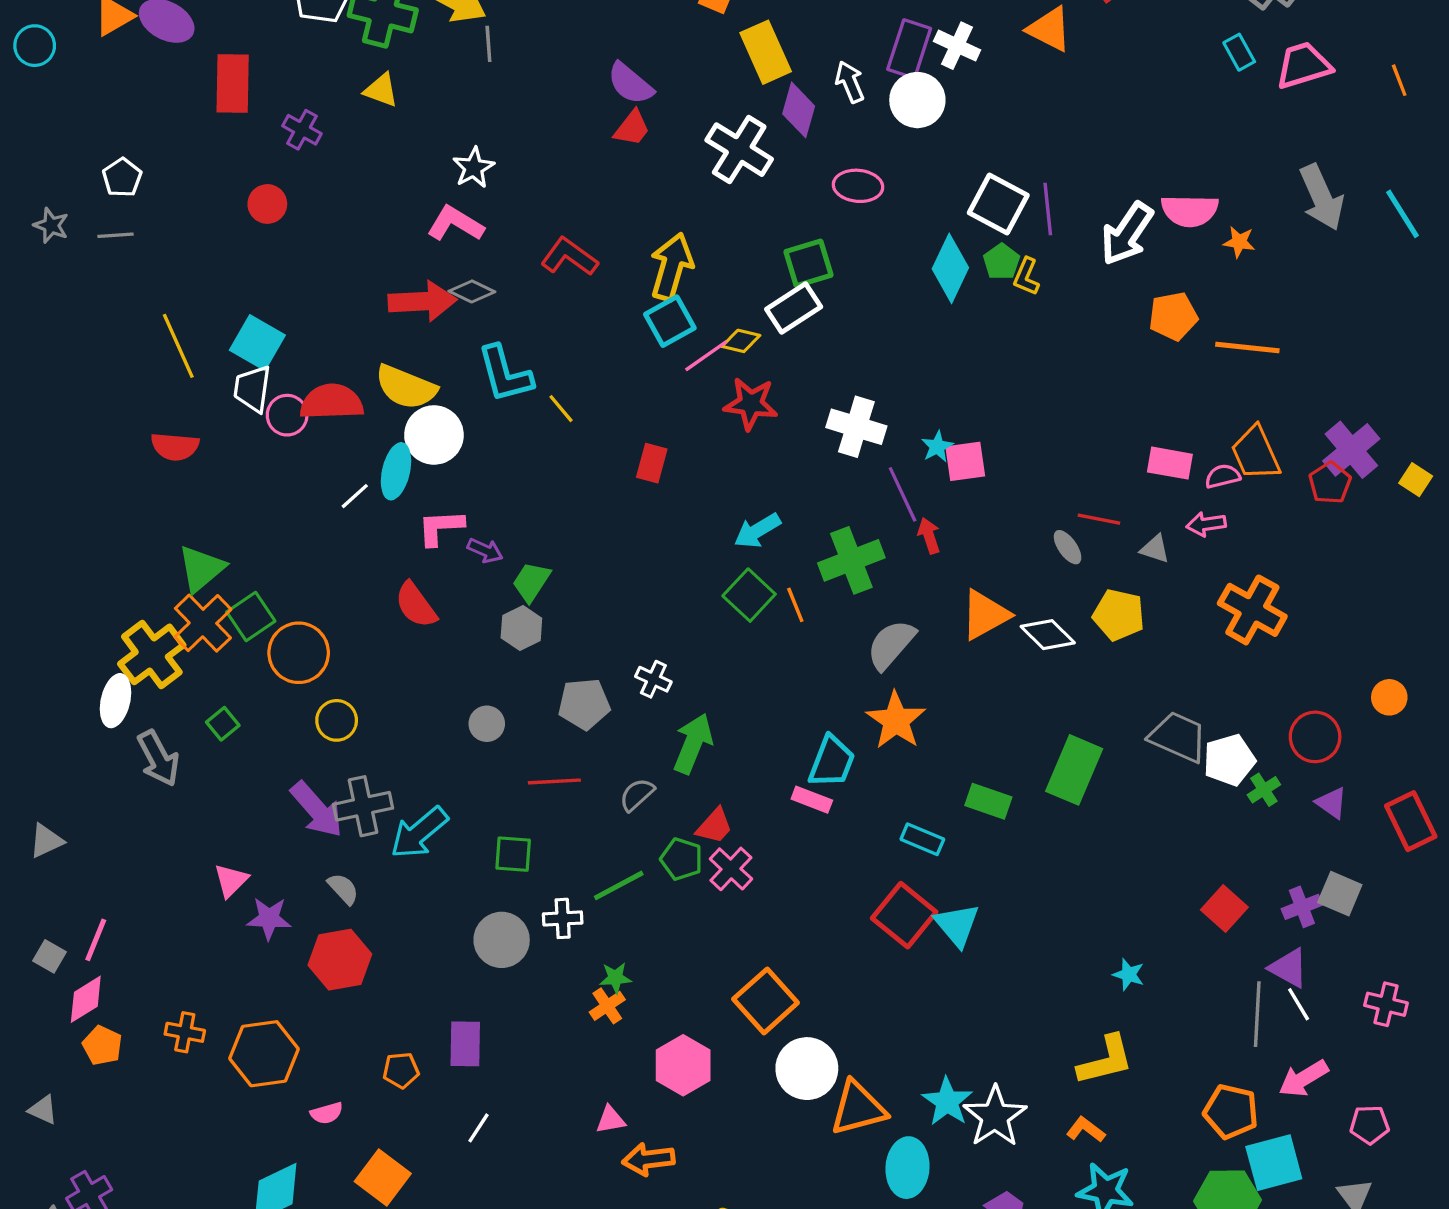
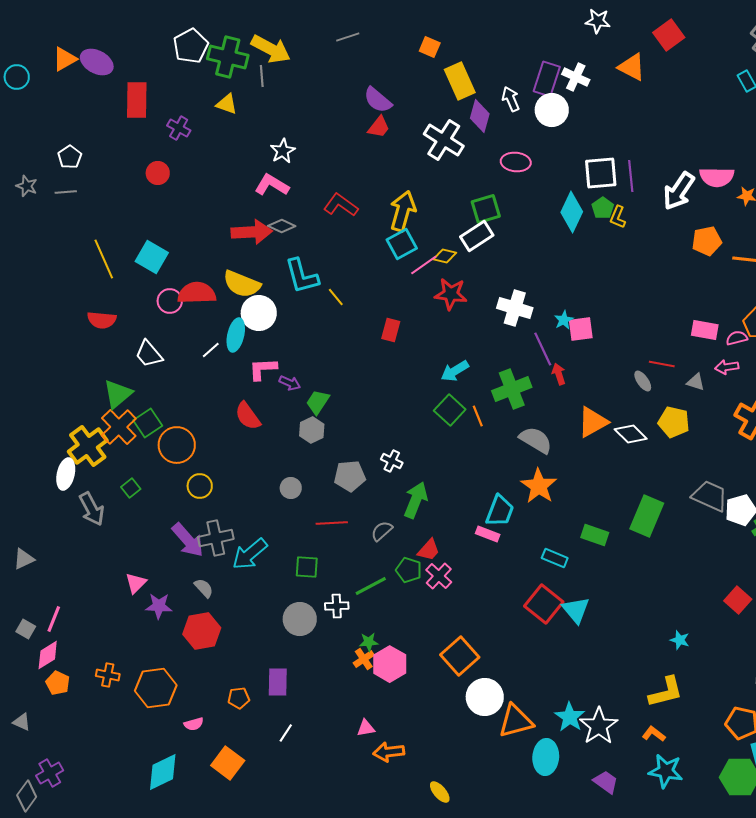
gray line: (488, 44) -> (262, 76), moved
white square: (998, 204) -> (601, 173), turned -33
white trapezoid: (252, 389) -> (149, 354), moved, turned -48
gray semicircle: (891, 645) -> (536, 440), turned 80
pink hexagon: (683, 1065) -> (390, 664), moved

